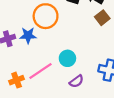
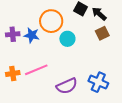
cyan circle: (67, 58) -> (67, 39), moved
purple semicircle: (76, 81) -> (67, 86), size x1.5

